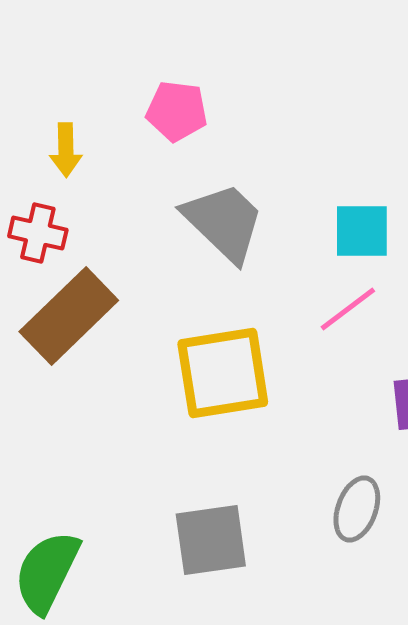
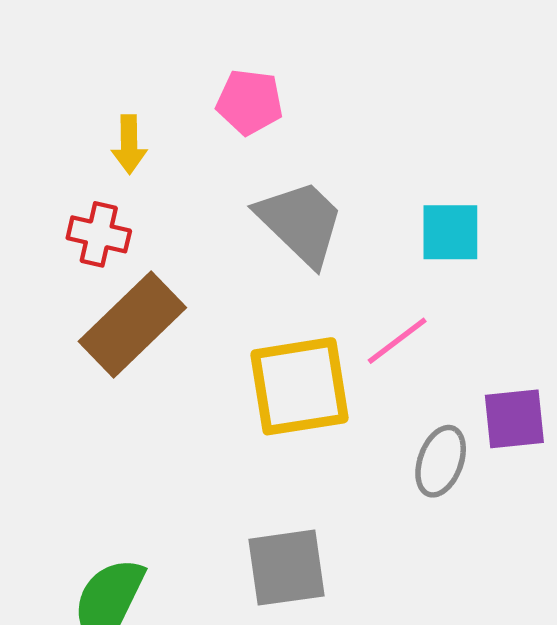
pink line: (348, 309) -> (397, 341), moved
gray ellipse: (357, 509) -> (441, 461), moved

